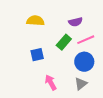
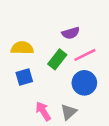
yellow semicircle: (35, 21) -> (22, 48), moved
gray triangle: (81, 84) -> (69, 112), moved

